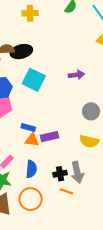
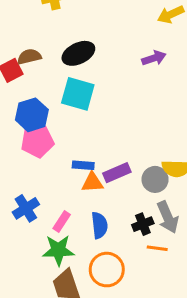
black ellipse: (21, 52) -> (78, 53), moved
purple arrow: (76, 75) -> (154, 58), moved
gray circle: (91, 111) -> (155, 179), moved

